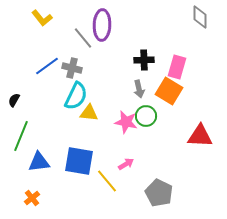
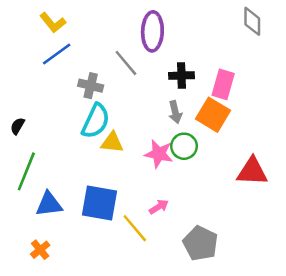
purple ellipse: (102, 25) -> (152, 31), moved
gray line: (83, 38) -> (126, 63), moved
blue line: (47, 66) -> (57, 54), moved

